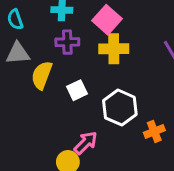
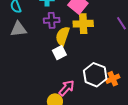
yellow semicircle: (42, 75) -> (63, 36), moved
white hexagon: (120, 108) -> (95, 75), moved

